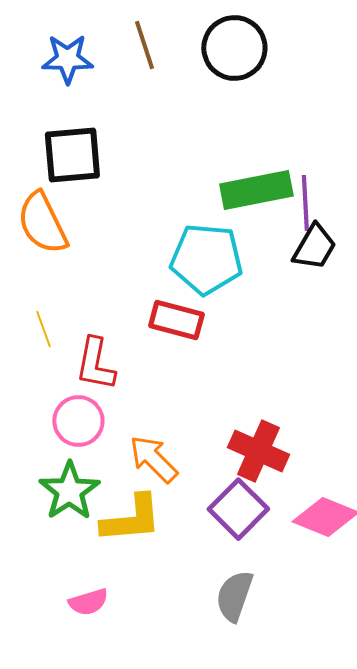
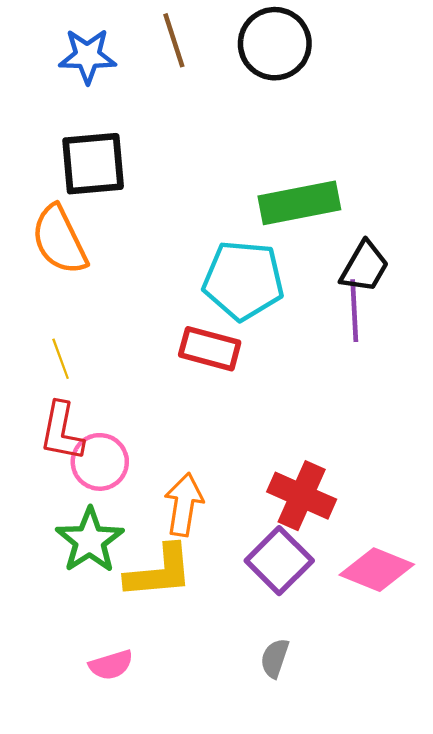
purple line: (305, 203) -> (354, 311), moved
red L-shape: (95, 364) -> (62, 432), moved
orange arrow: (153, 459) -> (184, 505), turned 54
gray semicircle: (234, 596) -> (275, 658), size x0.7

